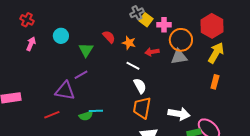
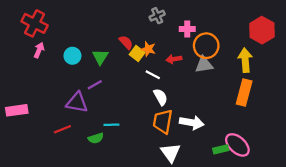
red cross: (27, 20) -> (35, 23), size x1.6
yellow square: (146, 20) -> (137, 54), moved
red hexagon: (212, 26) -> (262, 30), moved
cyan circle: (61, 36) -> (72, 56), moved
yellow arrow: (216, 53) -> (245, 60), turned -35
orange rectangle: (215, 82) -> (244, 93), size x1.6
white arrow: (179, 114) -> (192, 123), moved
green semicircle: (86, 116) -> (96, 138), moved

